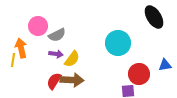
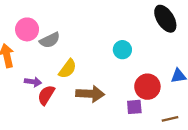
cyan circle: (118, 43) -> (122, 50), size x0.6
purple arrow: (56, 54) -> (33, 82), moved
brown arrow: (72, 80) -> (90, 94), moved

